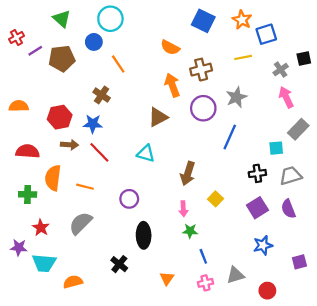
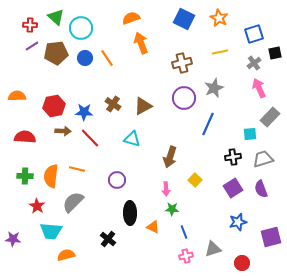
cyan circle: (110, 19) -> (81, 28), moved
blue square: (266, 34) -> (254, 34), moved
red cross: (16, 38) -> (30, 25), moved, turned 32
blue circle: (94, 42) -> (85, 58), moved
orange semicircle: (170, 47) -> (131, 18), moved, turned 132
orange arrow: (172, 85) -> (141, 43), moved
brown cross: (102, 95) -> (113, 104), moved
orange semicircle: (53, 178) -> (51, 176), moved
purple star: (19, 247) -> (13, 239), moved
purple square: (299, 262) -> (271, 237), size x1.5
cyan trapezoid: (44, 263) -> (51, 231), moved
orange triangle: (167, 278) -> (153, 227), moved, turned -40

